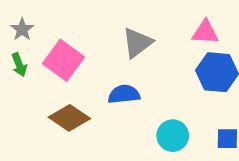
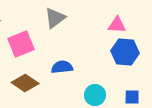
gray triangle: (137, 43) -> (55, 18), moved
pink square: (63, 60) -> (21, 44), turned 32

